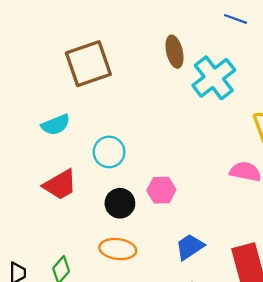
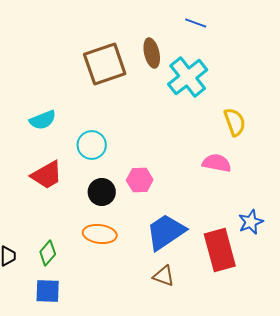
blue line: (236, 19) -> (196, 23), moved
brown square: (88, 64) -> (105, 64), moved
blue trapezoid: (190, 247) -> (166, 232), size x1.5

